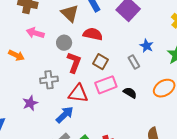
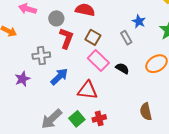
pink rectangle: (106, 85) -> (98, 61), turned 65
red triangle: (78, 94) -> (87, 90), moved
blue arrow: (65, 115) -> (59, 77), moved

